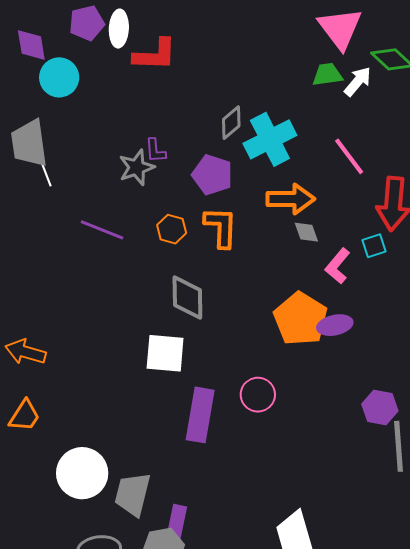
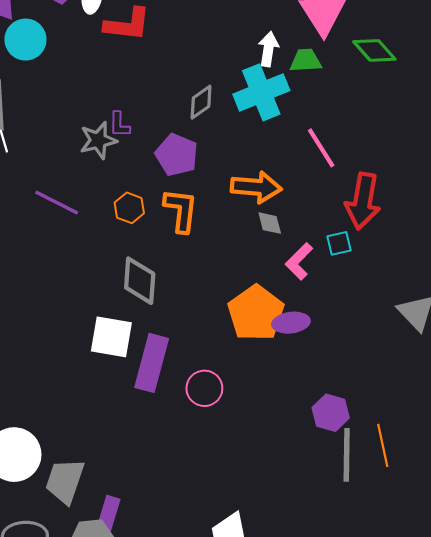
white arrow: (358, 81) -> (268, 49), moved, turned -36
cyan cross: (270, 139) -> (261, 92), moved
purple rectangle: (200, 415) -> (152, 363), moved

